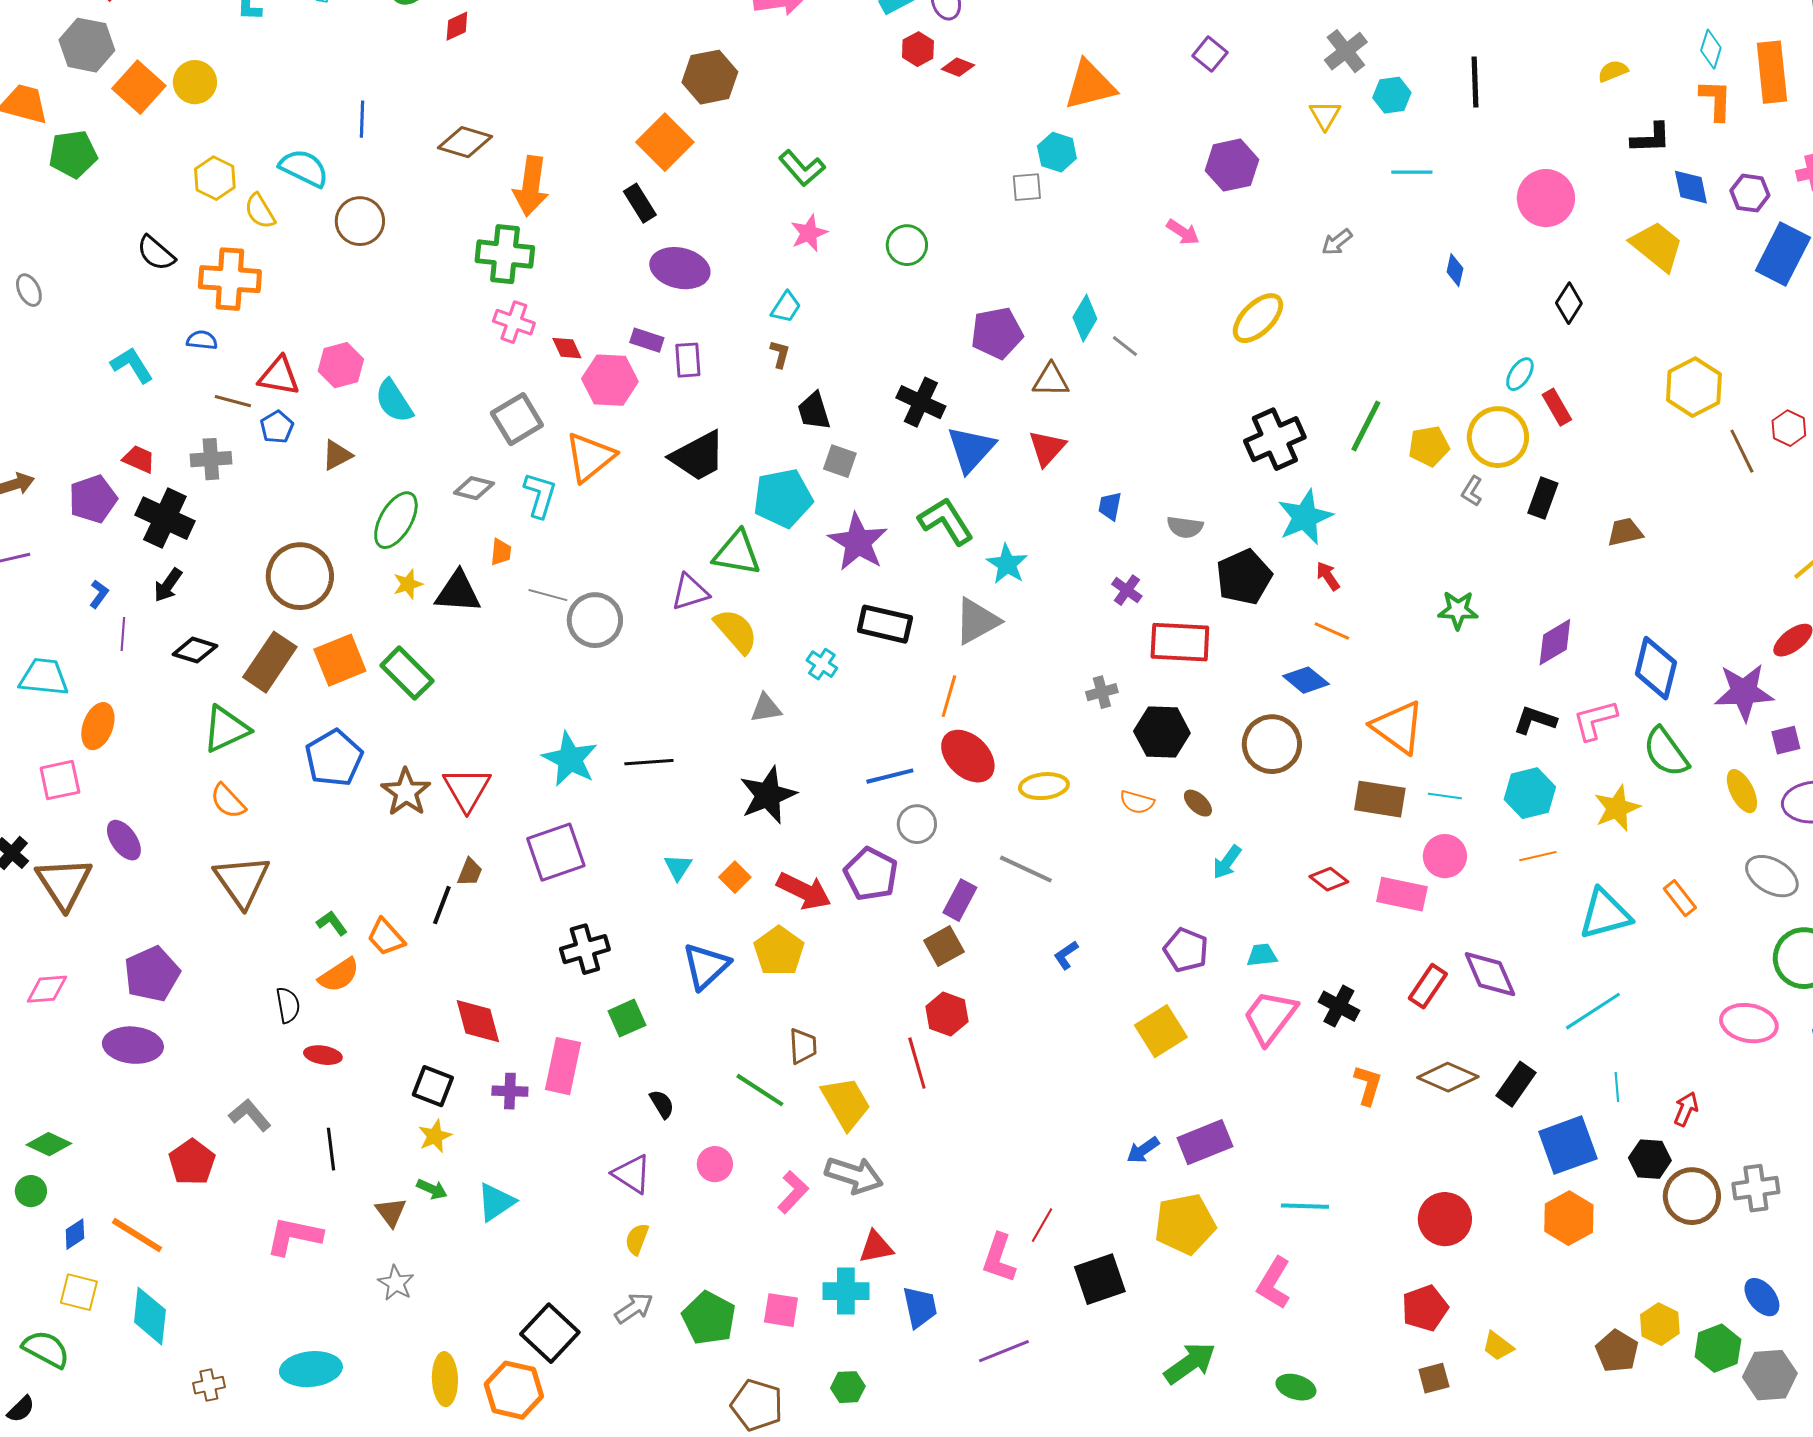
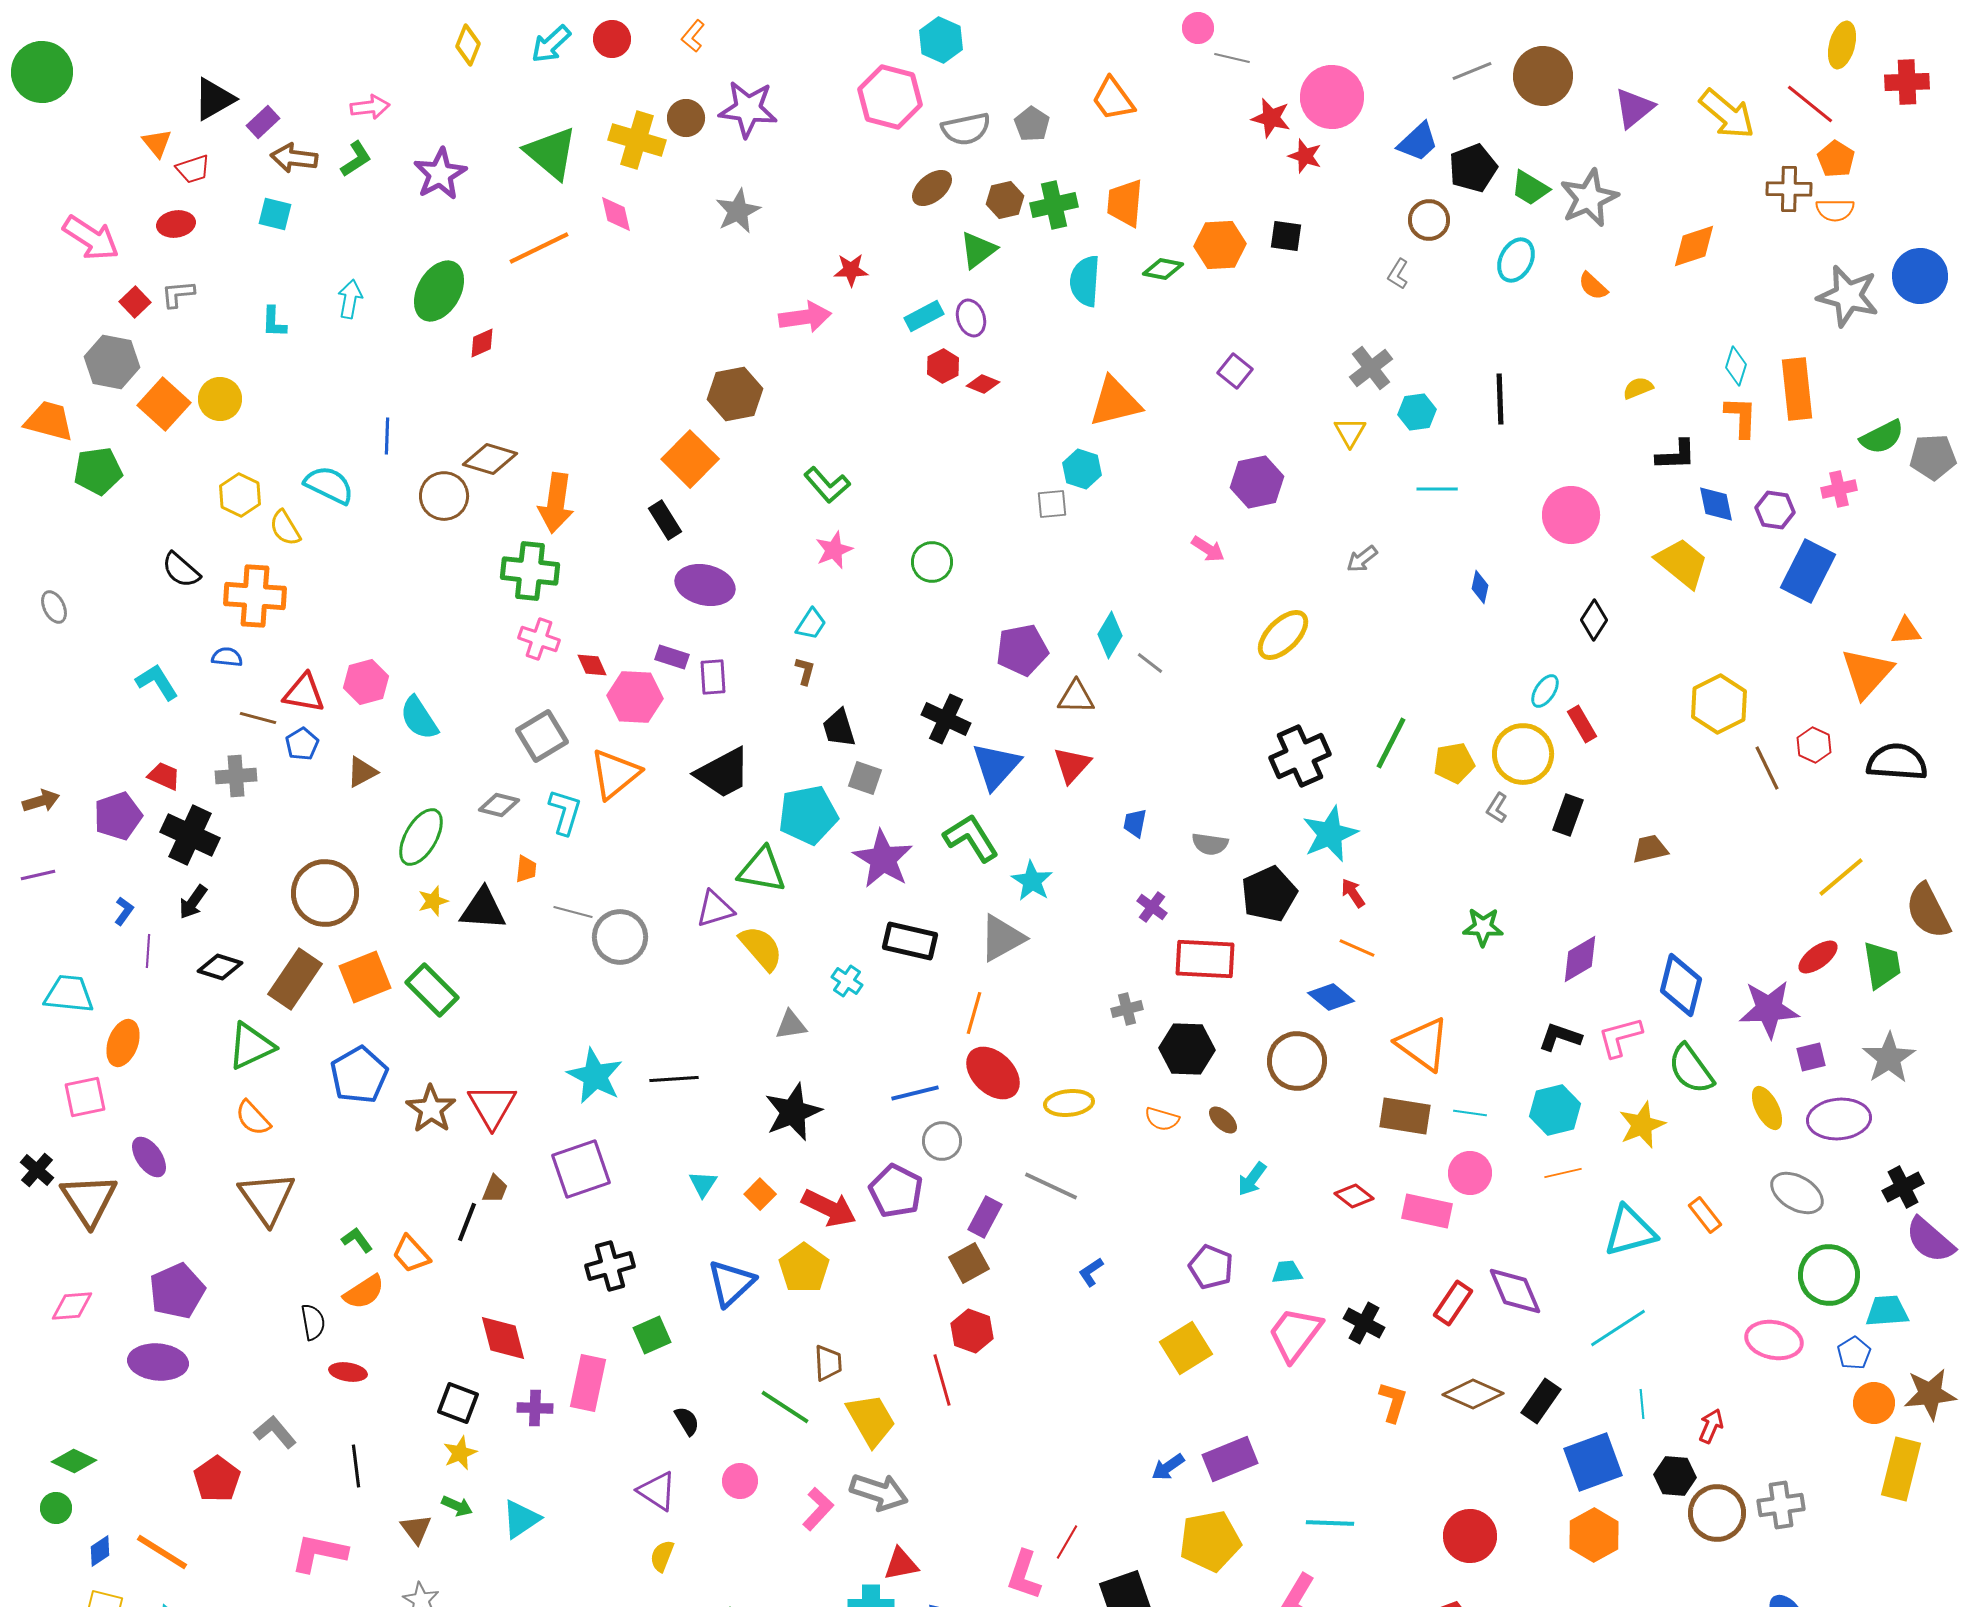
brown circle: (360, 221) -> (444, 496), moved

